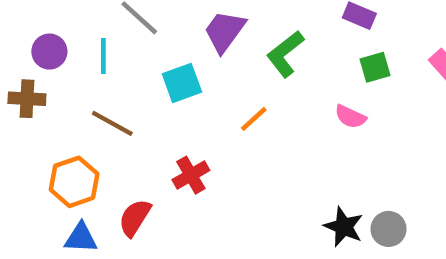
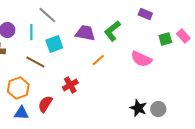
purple trapezoid: (225, 31) -> (85, 33), moved, turned 65
green square: (375, 67) -> (165, 39), moved
cyan square: (182, 83) -> (54, 44), moved
pink semicircle: (350, 117) -> (141, 59), size x1.5

